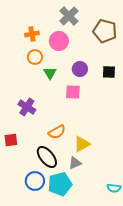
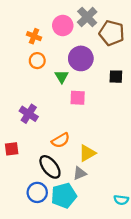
gray cross: (69, 16) -> (87, 17), moved
orange cross: (32, 34) -> (34, 36), turned 32
pink circle: (59, 41) -> (63, 25), moved
purple circle: (80, 69) -> (81, 58), moved, size x1.5
green triangle: (50, 73) -> (62, 77), moved

